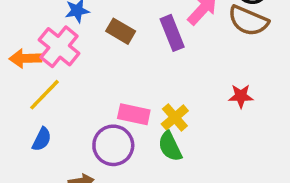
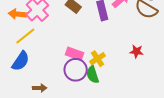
blue semicircle: (42, 139) -> (21, 61), size x1.5
purple circle: (113, 145) -> (76, 70), moved

